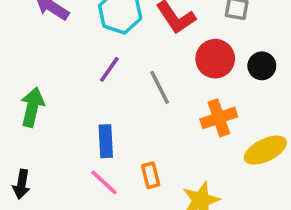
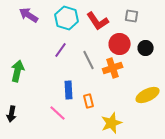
orange cross: (219, 118) -> (113, 68), moved
blue rectangle: (106, 141) -> (69, 90), moved
orange rectangle: (151, 175) -> (89, 101), moved

